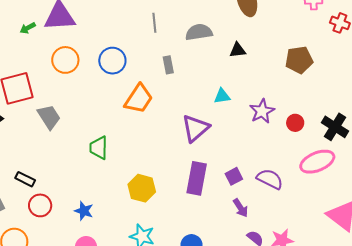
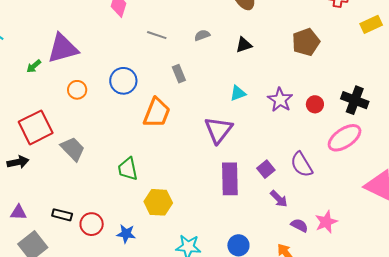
gray line: (154, 23) -> (157, 35), turned -54
gray semicircle: (199, 32) -> (202, 35), size x0.6
orange circle: (65, 60) -> (77, 90), size x0.7
purple semicircle: (270, 179) -> (302, 165), turned -136
yellow hexagon: (142, 188) -> (158, 202), moved
red circle: (40, 205) -> (92, 224), moved

